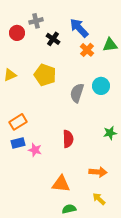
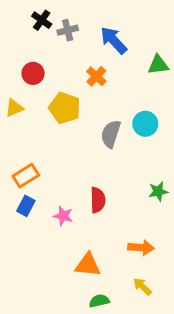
gray cross: (36, 21) -> (68, 30), moved
red circle: (17, 33) -> (33, 73), moved
black cross: (53, 39) -> (42, 20), moved
orange cross: (87, 50) -> (96, 76), moved
blue rectangle: (18, 143) -> (26, 206), turned -48
pink star: (35, 150) -> (63, 216), moved

